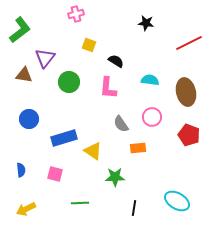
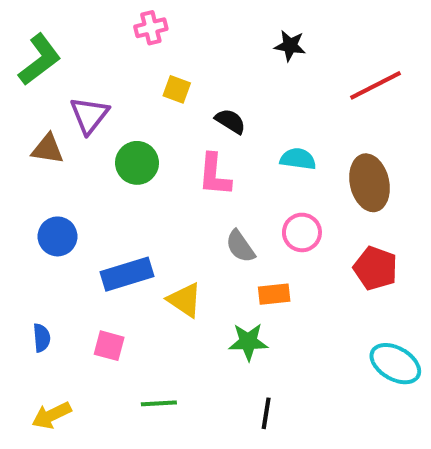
green star: (115, 177) -> (248, 342), moved
cyan ellipse: (177, 201) -> (395, 364), moved

